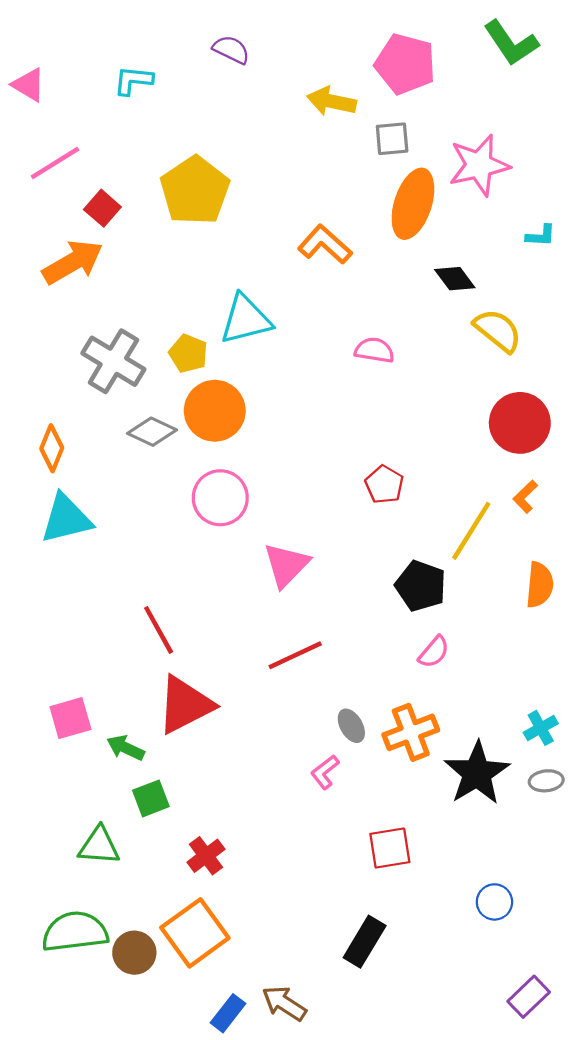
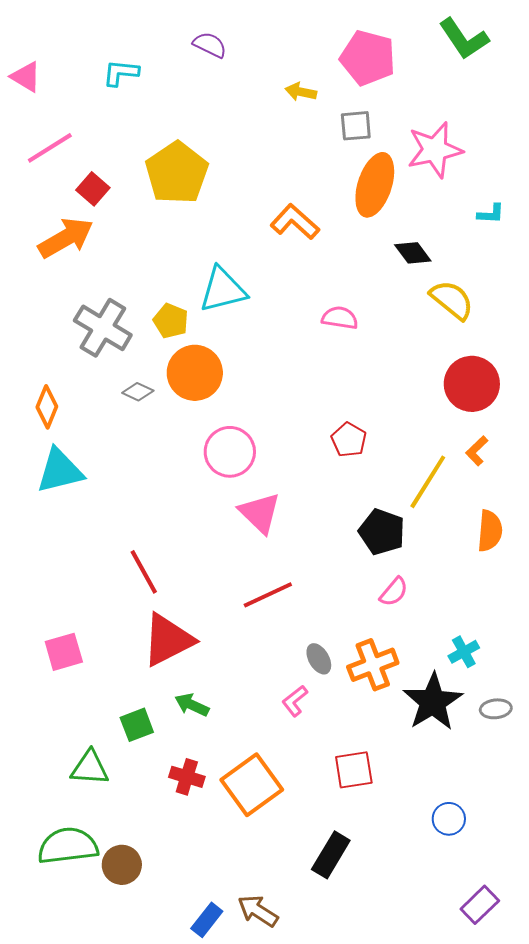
yellow arrow: (331, 101) -> (301, 92), size x0.7
gray diamond: (152, 432) -> (138, 392), size x0.7
pink circle: (220, 498) -> (230, 452), moved
pink triangle: (286, 565) -> (260, 513), turned -30
cyan cross: (541, 728) -> (464, 652), moved
green arrow: (126, 748) -> (192, 705), moved
red cross: (206, 856) -> (187, 777), turned -36
orange square: (195, 933) -> (252, 785), moved

